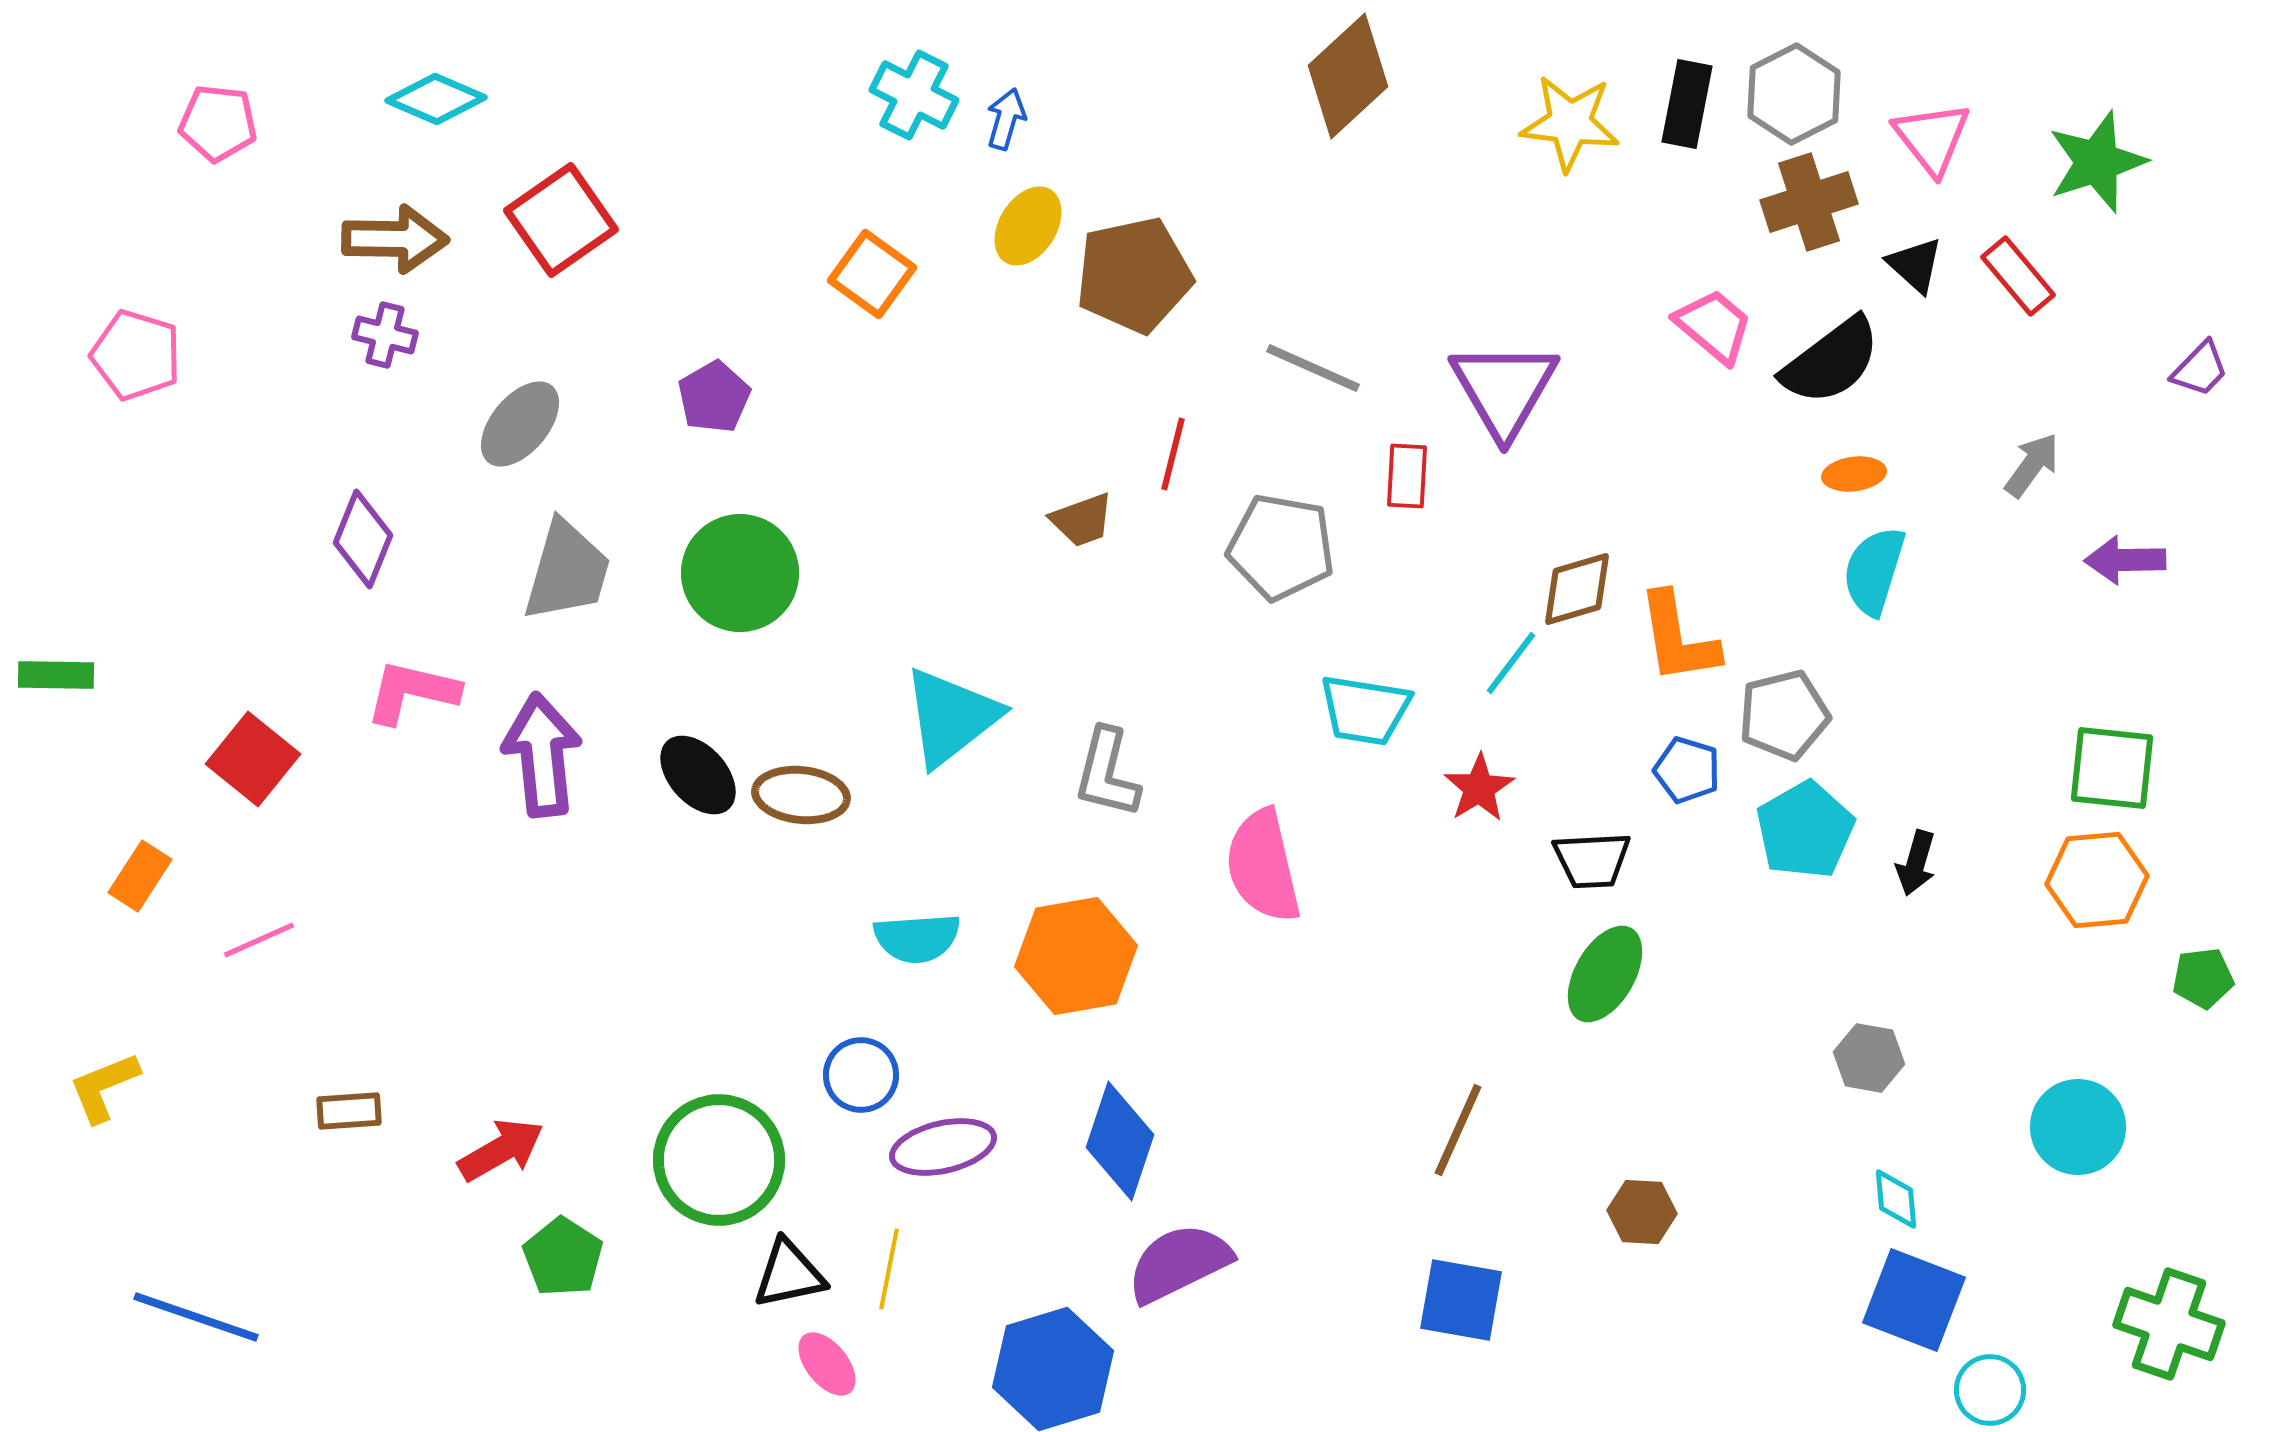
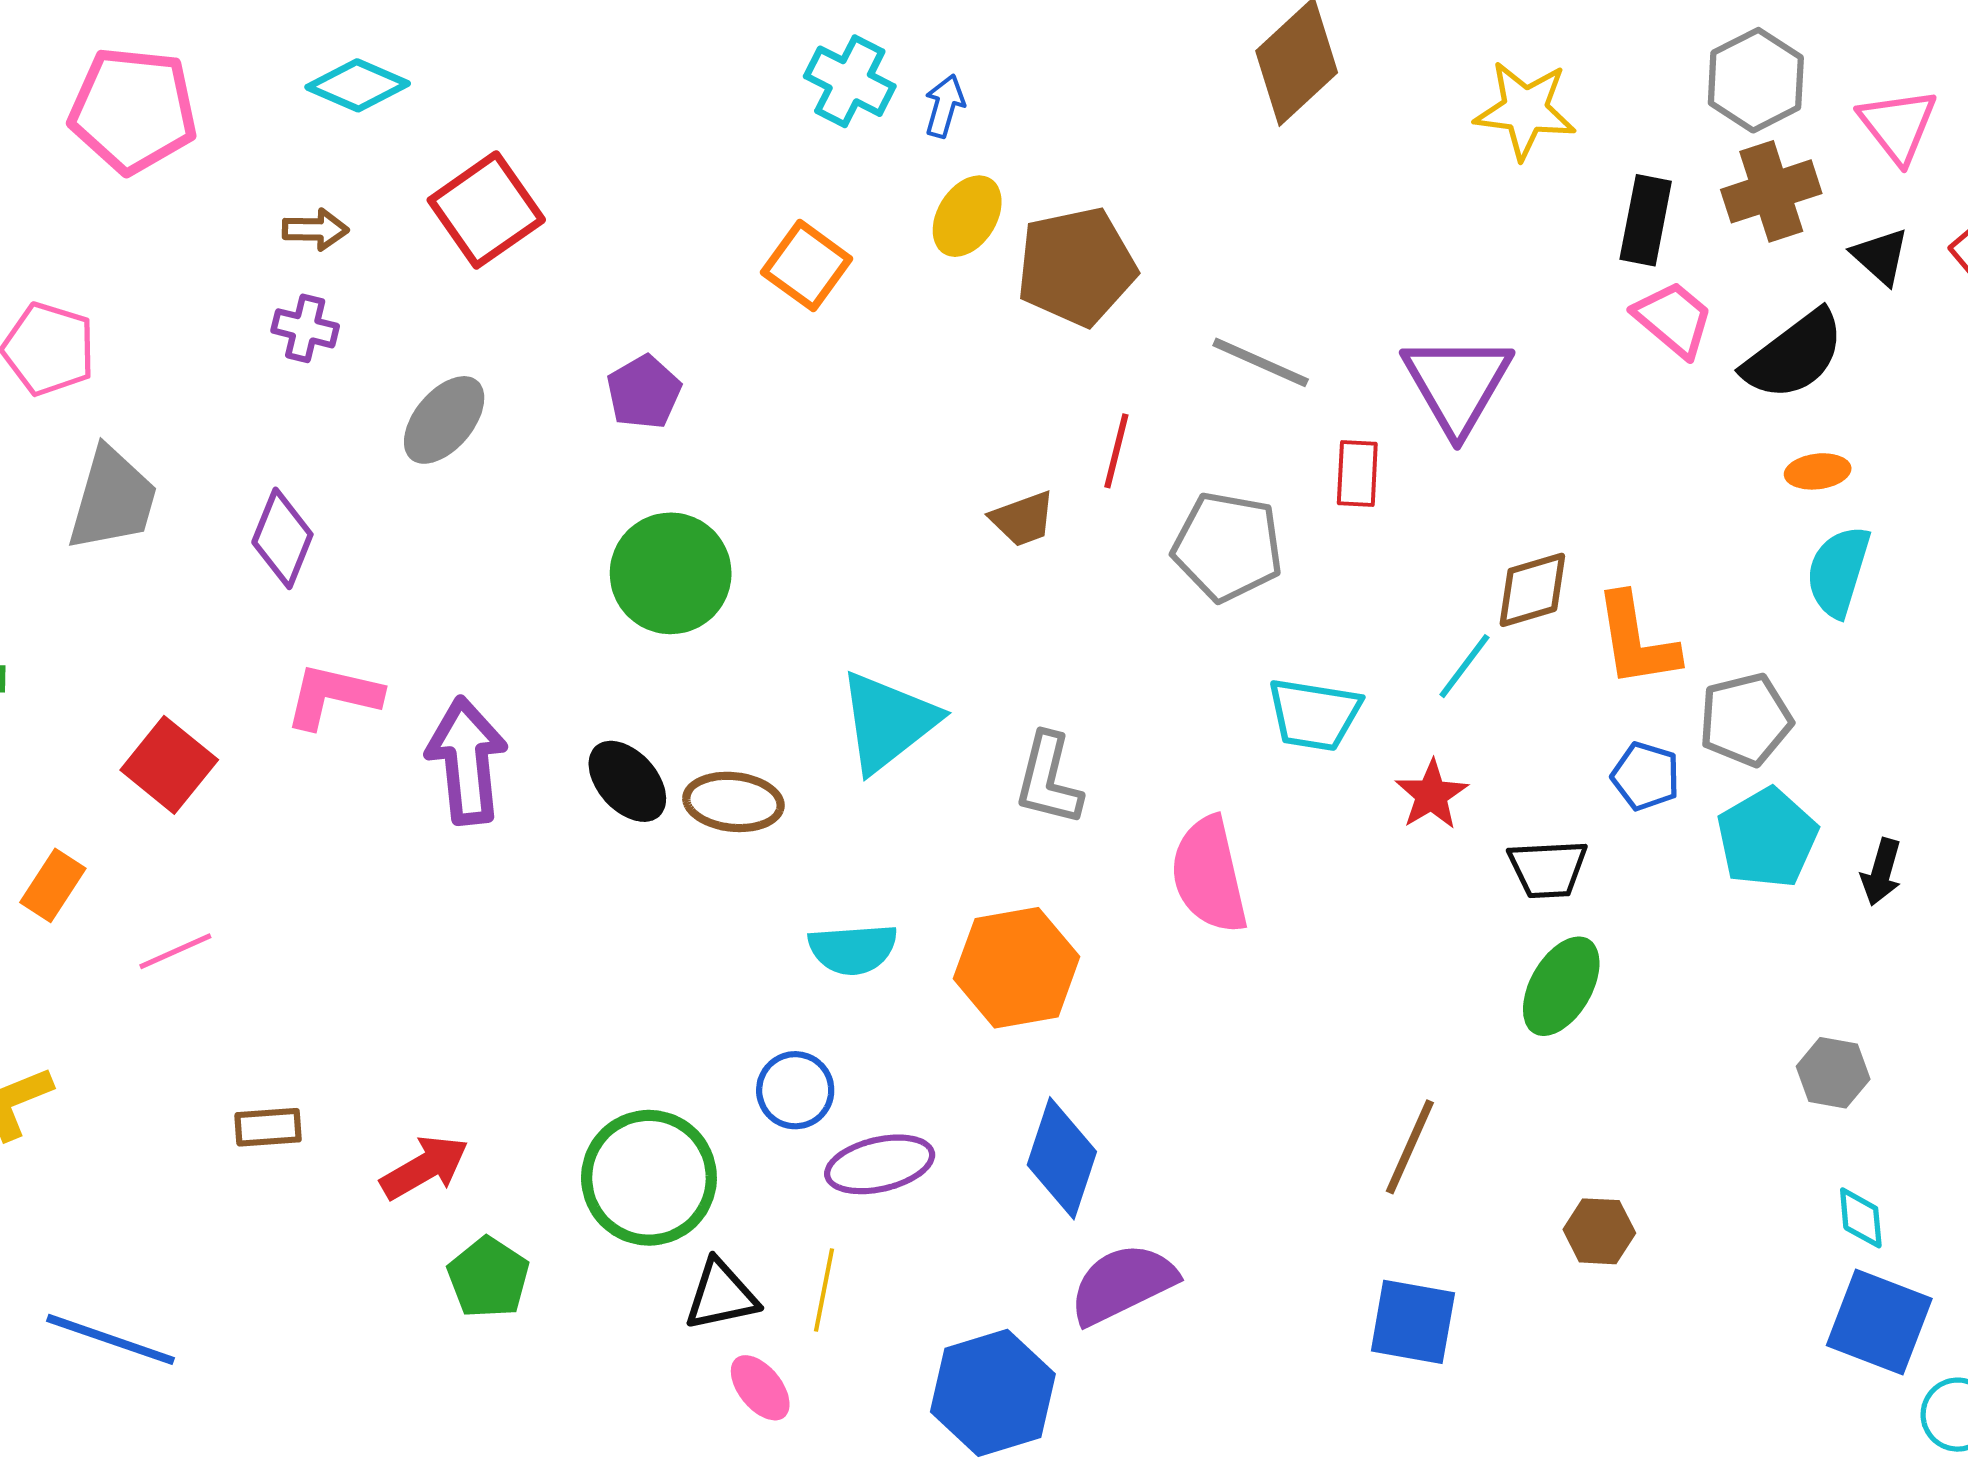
black rectangle: (1687, 104) -> (1646, 220), moved
pink pentagon: (218, 123) -> (133, 110), size x1.6
brown arrow: (395, 239) -> (315, 229), size x0.6
gray trapezoid: (567, 571) -> (113, 499), moved

